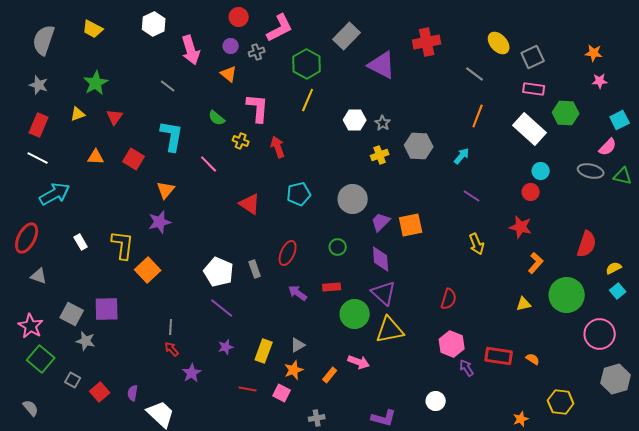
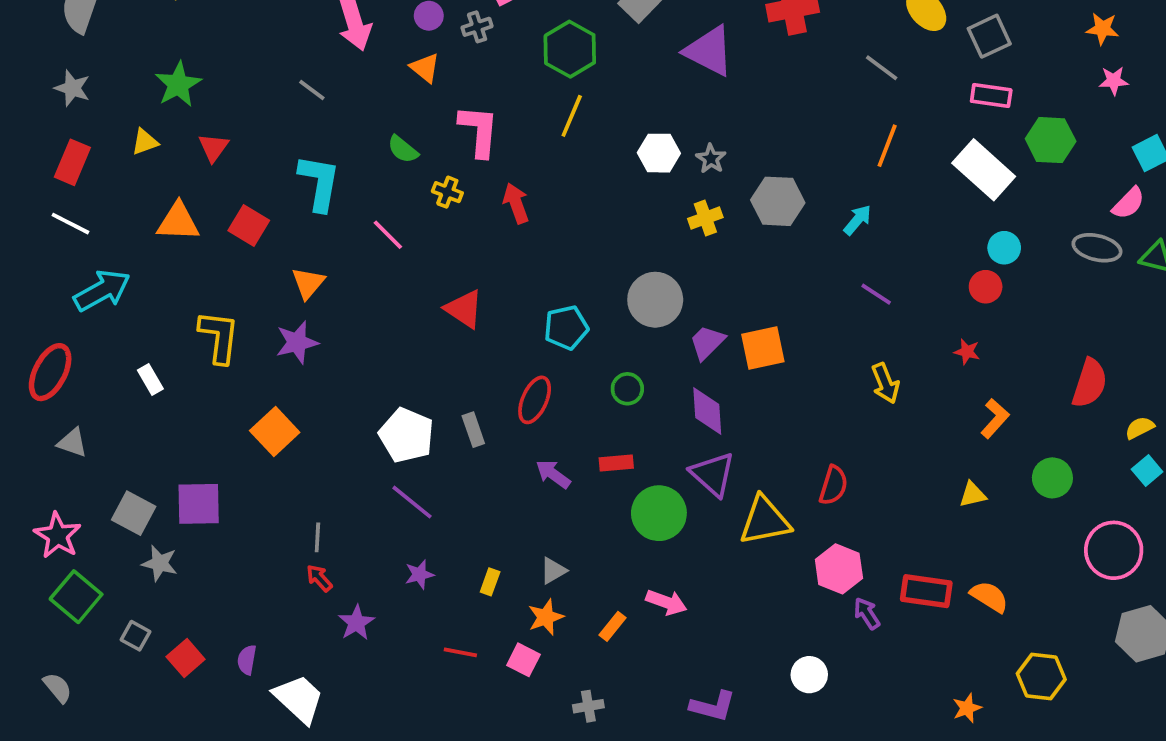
orange triangle: (96, 157) -> (178, 222), size x1.4
cyan pentagon: (299, 194) -> (566, 328), moved
red star: (521, 227) -> (967, 352), size x0.6
yellow L-shape: (123, 245) -> (219, 337), moved
green circle: (567, 295) -> (1052, 478), size x0.6
yellow triangle: (390, 330) -> (765, 521), moved
yellow rectangle: (264, 351) -> (490, 582), size x0.6
orange semicircle: (533, 359) -> (989, 597), size x1.5

